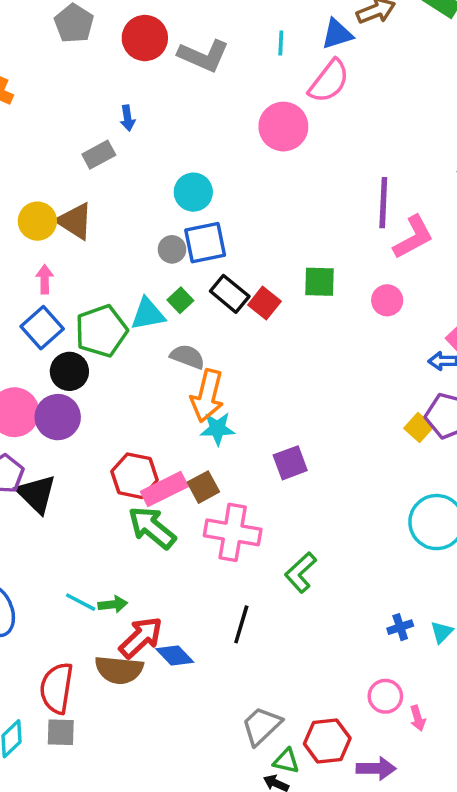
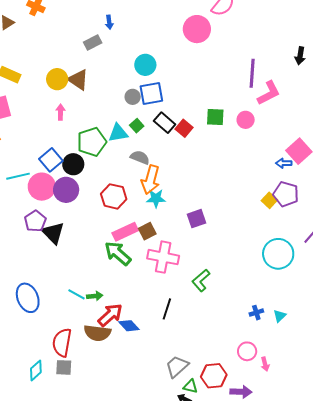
pink circle: (387, 300) -> (246, 120), moved
blue square: (42, 328) -> (51, 160), moved
red hexagon: (135, 476) -> (114, 196), moved

